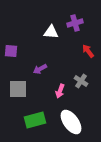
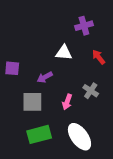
white triangle: (51, 32) -> (64, 53), moved
purple square: (11, 51) -> (12, 68), moved
gray square: (18, 89) -> (32, 102), moved

